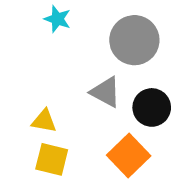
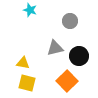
gray circle: (134, 40) -> (70, 21), size x0.6
gray triangle: (106, 92) -> (55, 48), turned -42

